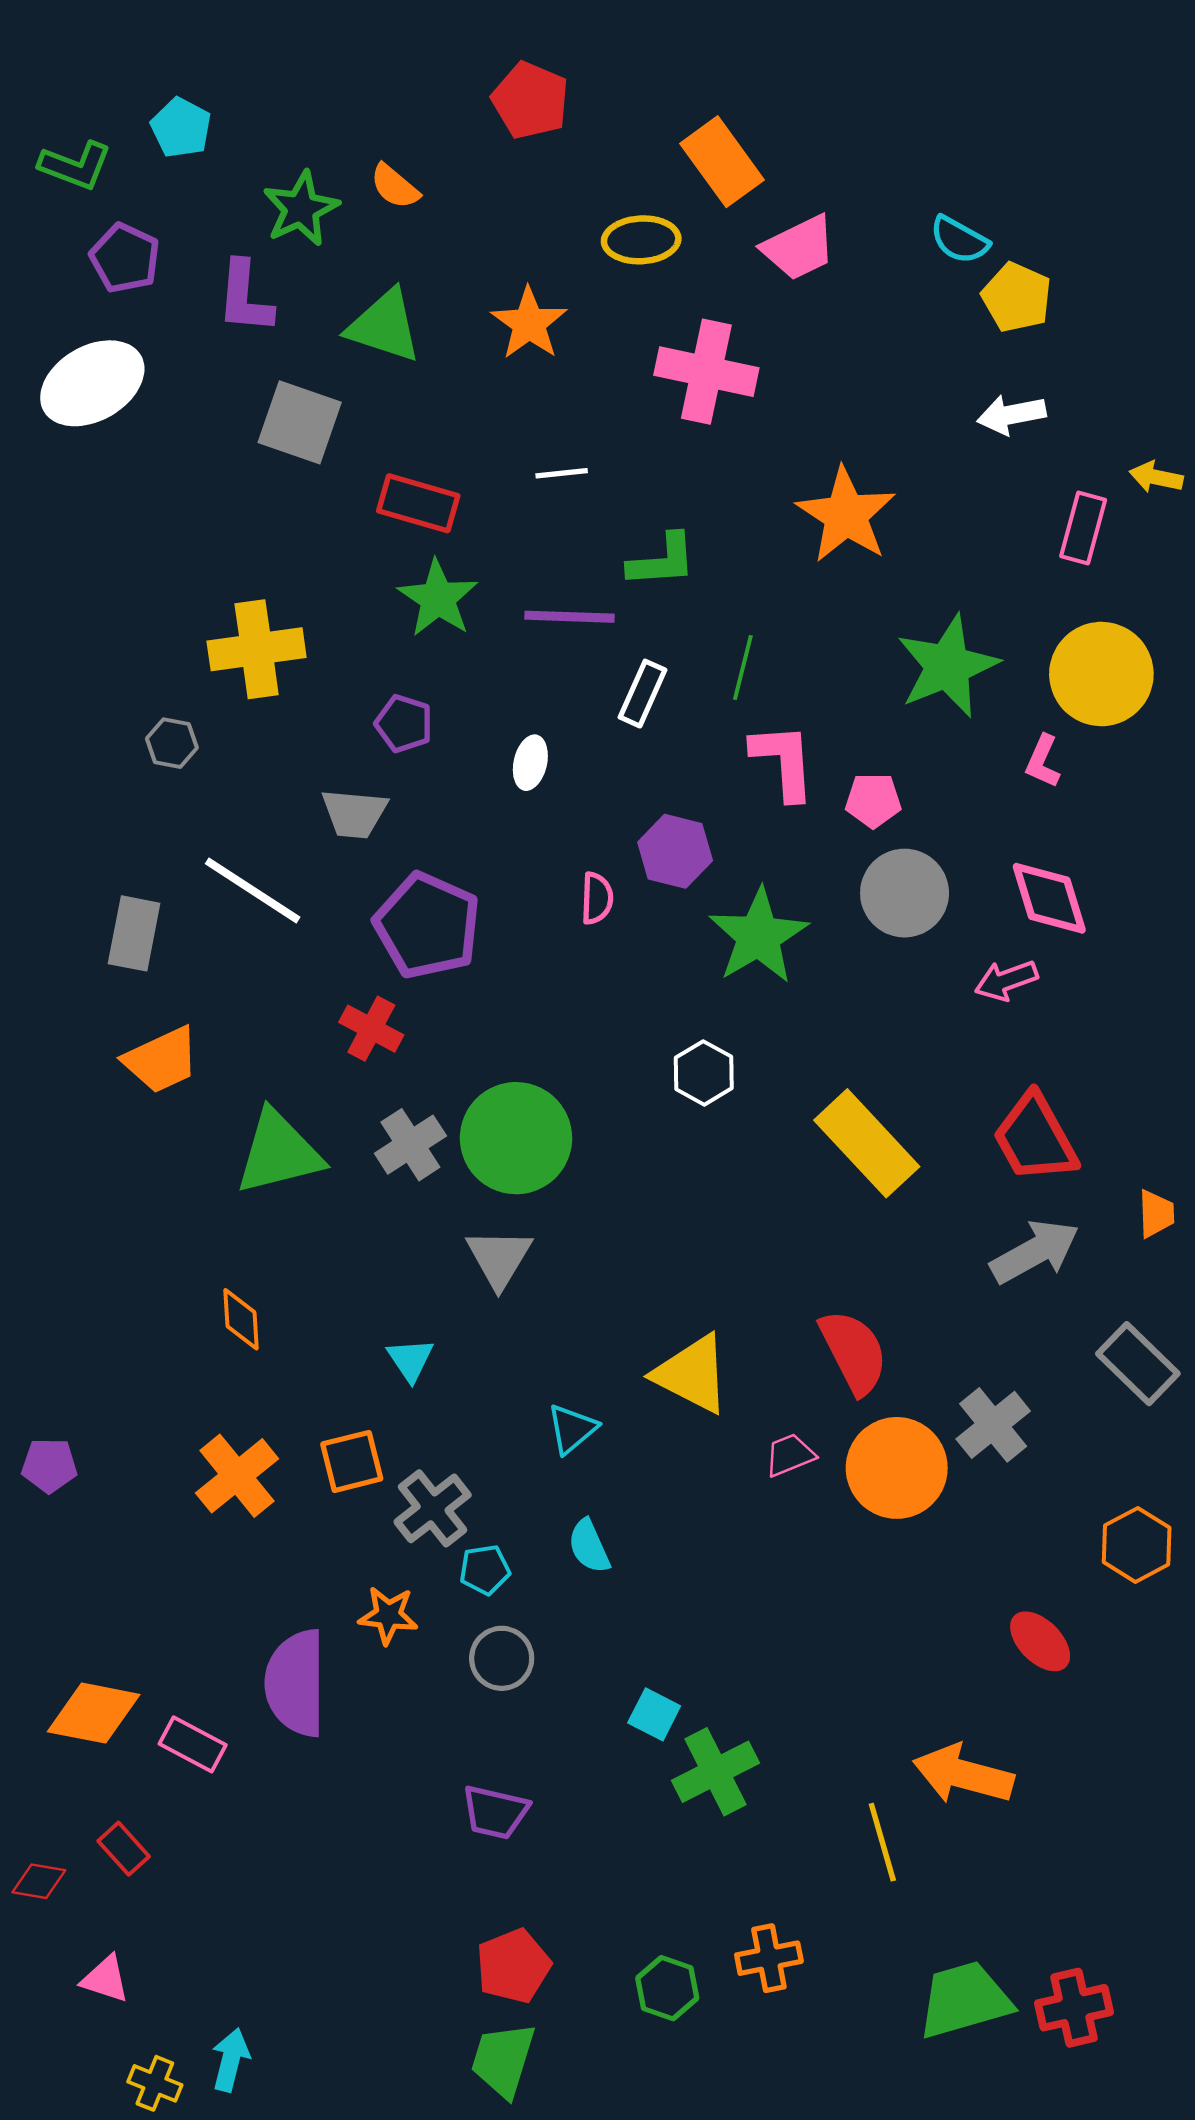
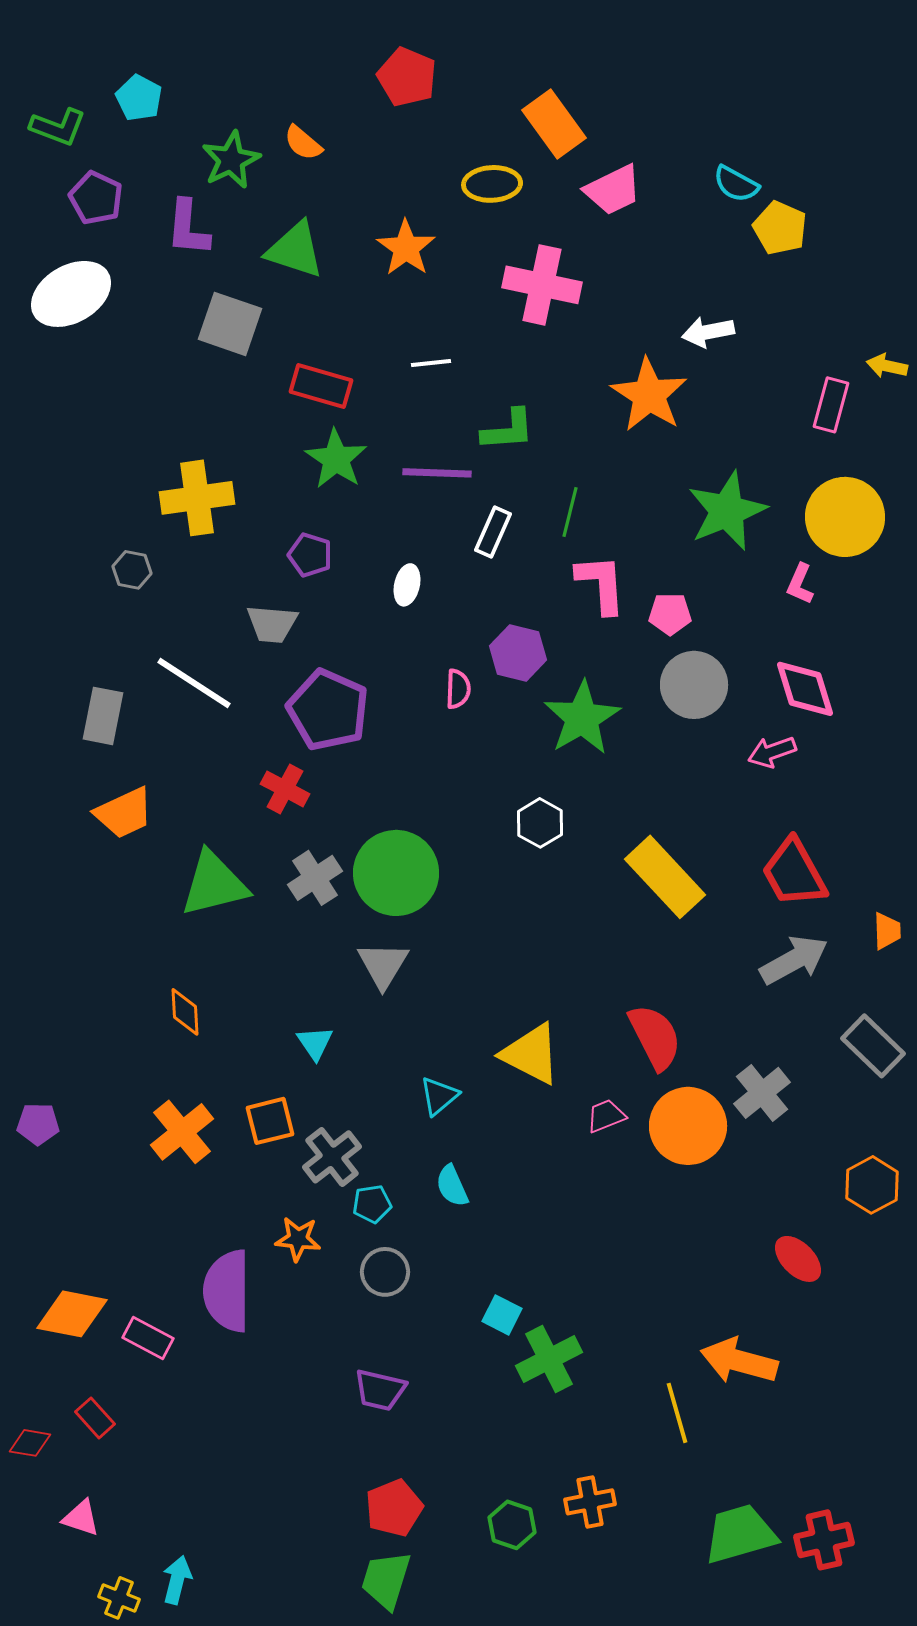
white arrow: (1011, 415) -> (708, 332), moved

